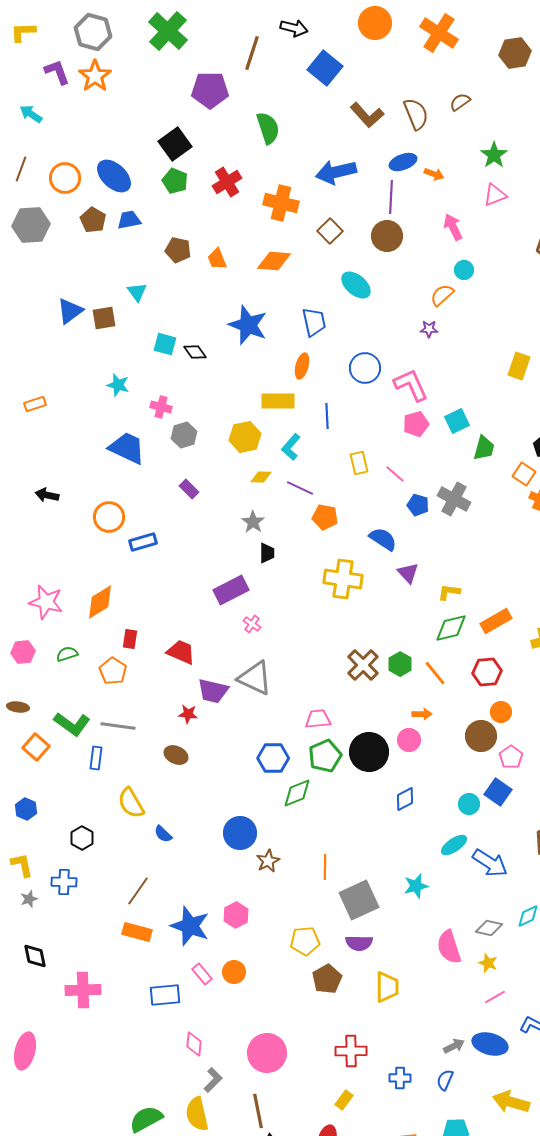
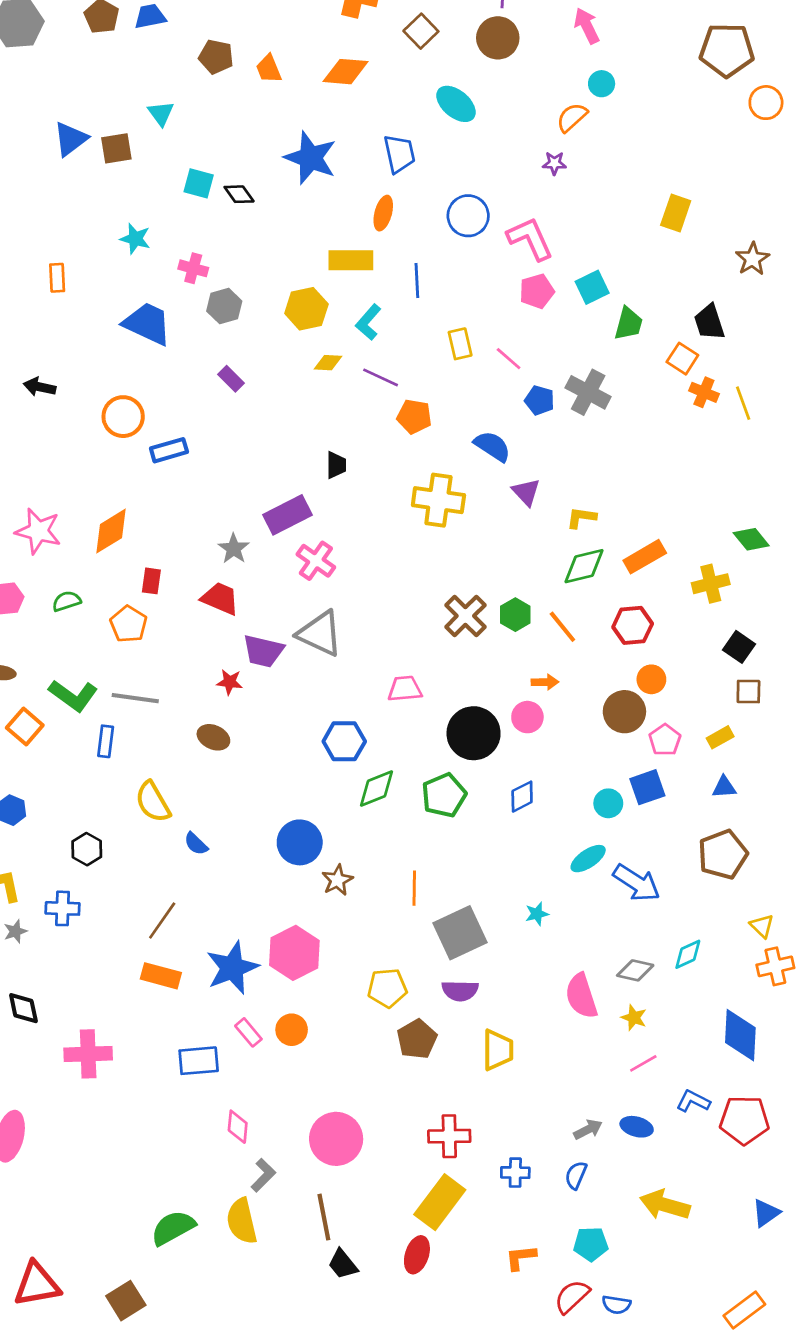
orange rectangle: (35, 404) -> (57, 278), moved, turned -75
gray star: (253, 522) -> (234, 549), moved
pink cross: (252, 624) -> (316, 561), size x1.6
green pentagon: (325, 756) -> (444, 795), moved
blue square: (498, 792) -> (647, 787), turned 36
cyan star: (416, 886) -> (537, 914), size x0.7
pink hexagon: (236, 915) -> (294, 953), size x1.5
blue star: (190, 926) -> (232, 968), turned 30
blue ellipse: (490, 1044) -> (637, 1127), size x0.7
yellow rectangle: (344, 1100) -> (440, 1202), size x2.0

